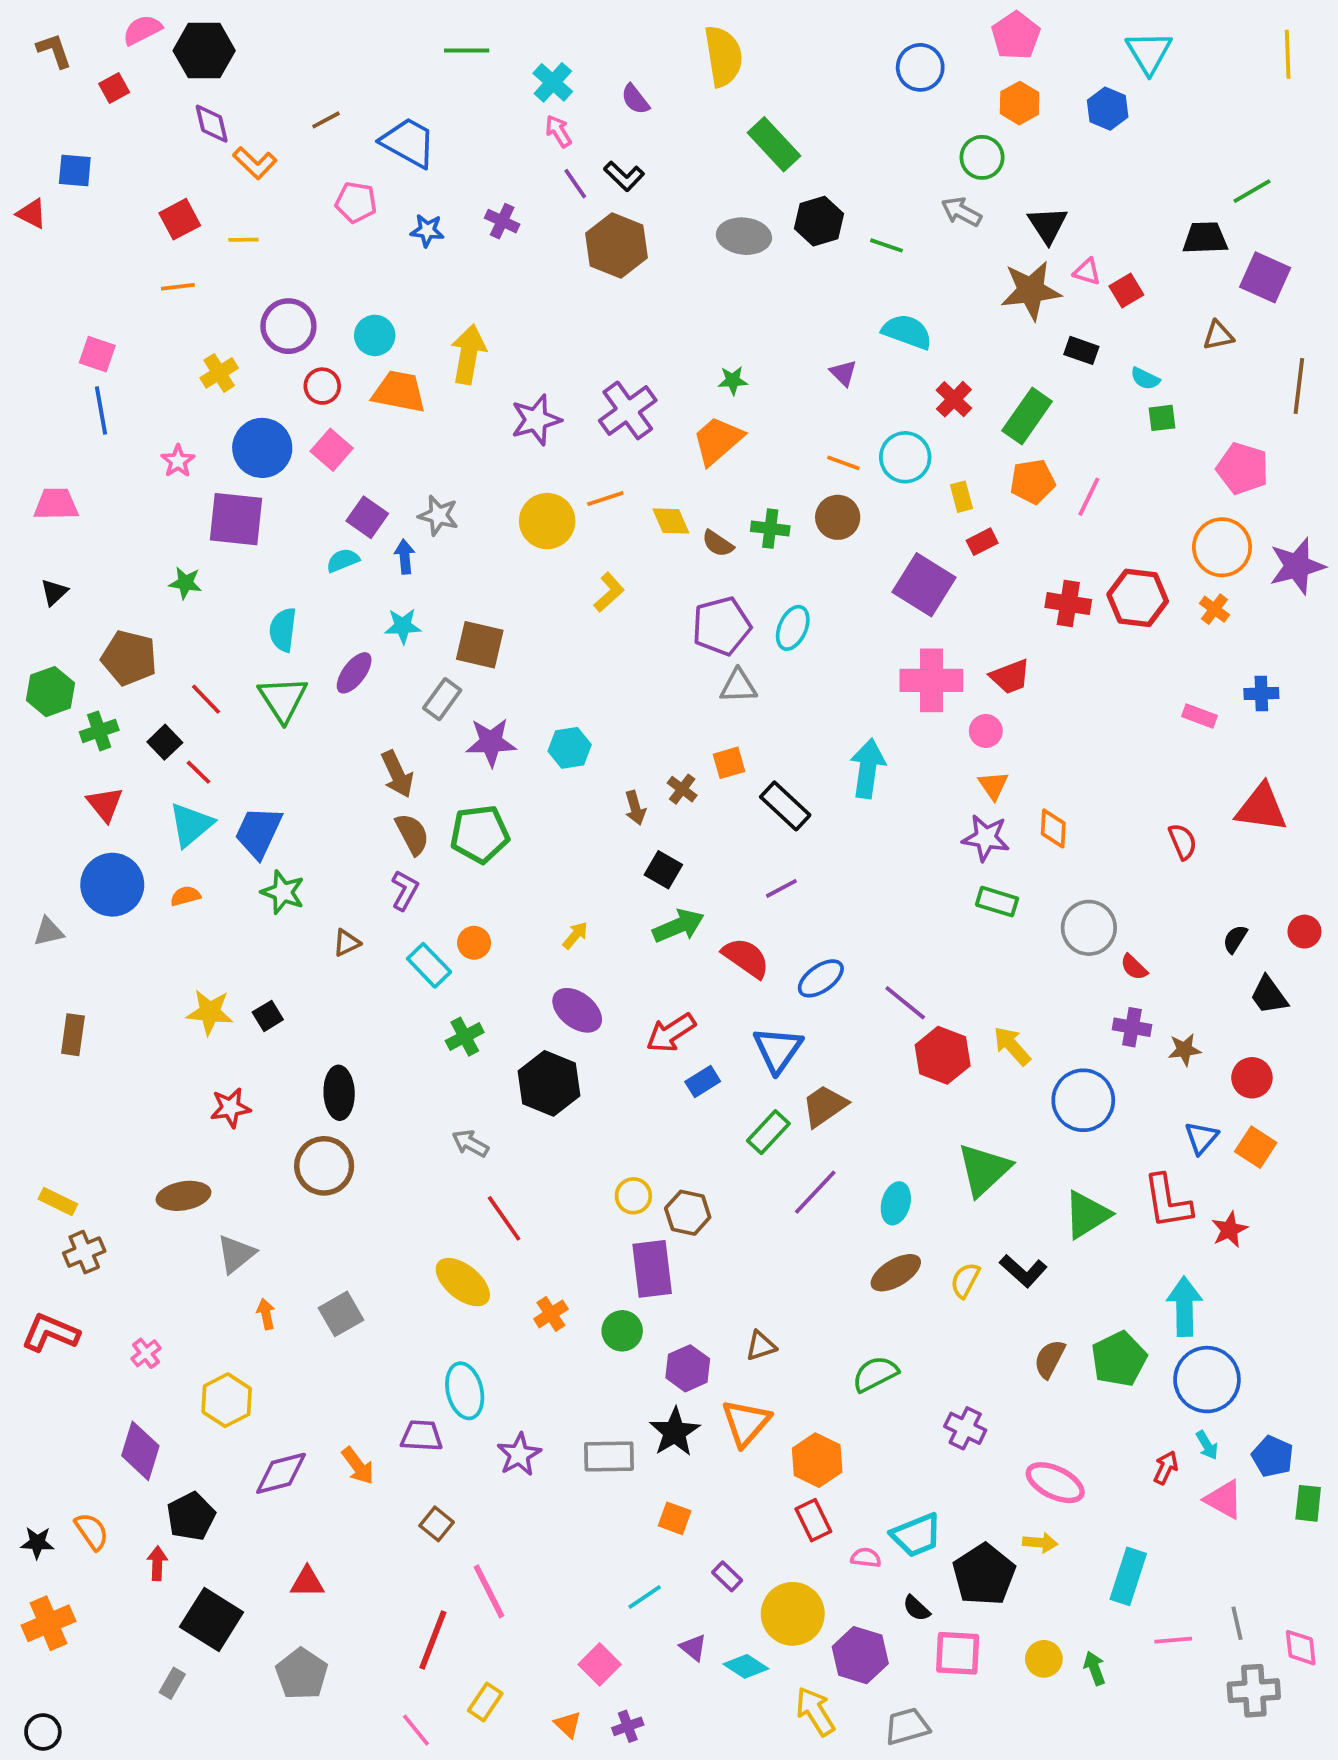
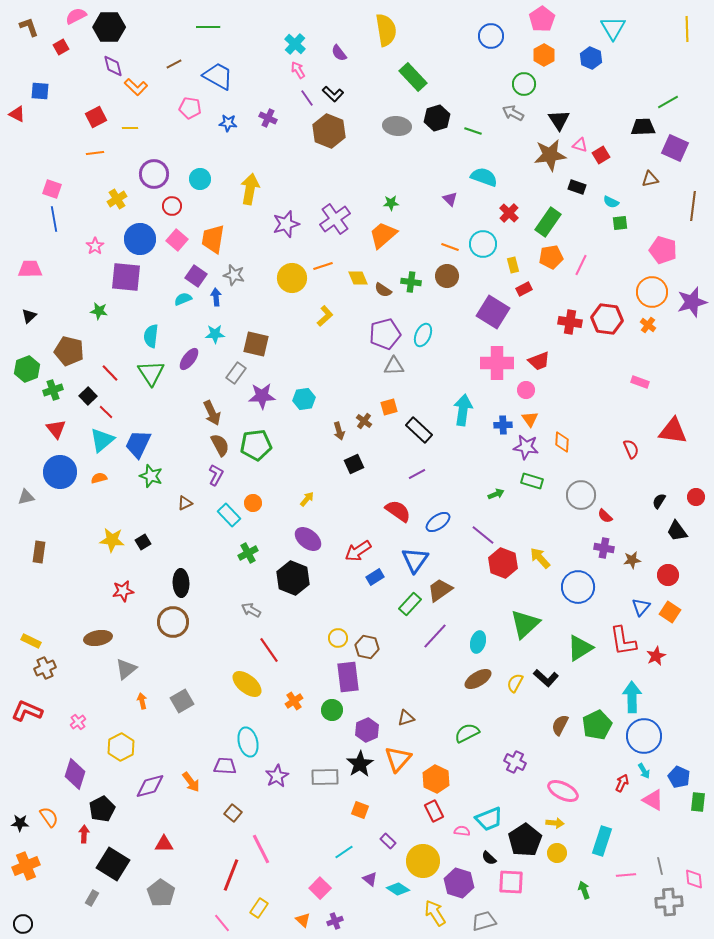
green line: (467, 51) -> (208, 27), moved
orange trapezoid: (399, 392) -> (213, 239), moved, turned -92
blue cross: (1261, 693) -> (503, 425), moved
black square: (663, 870) -> (354, 464), turned 36
green arrow: (678, 926) -> (496, 494), moved, size x0.6
yellow circle: (1044, 1659) -> (557, 853), moved

